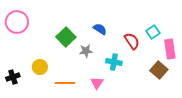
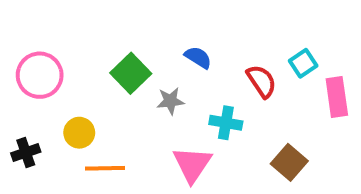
pink circle: (17, 22) -> (40, 75), moved
brown square: (159, 70) -> (289, 162), moved
orange line: (65, 83) -> (105, 168), moved
pink triangle: (97, 83) -> (192, 164), size x1.5

